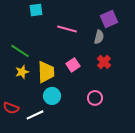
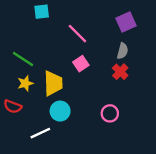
pink line: (67, 29) -> (77, 34), turned 30
gray semicircle: (99, 37) -> (123, 51), moved
pink square: (73, 65) -> (81, 64), moved
red semicircle: (11, 108) -> (13, 106), moved

